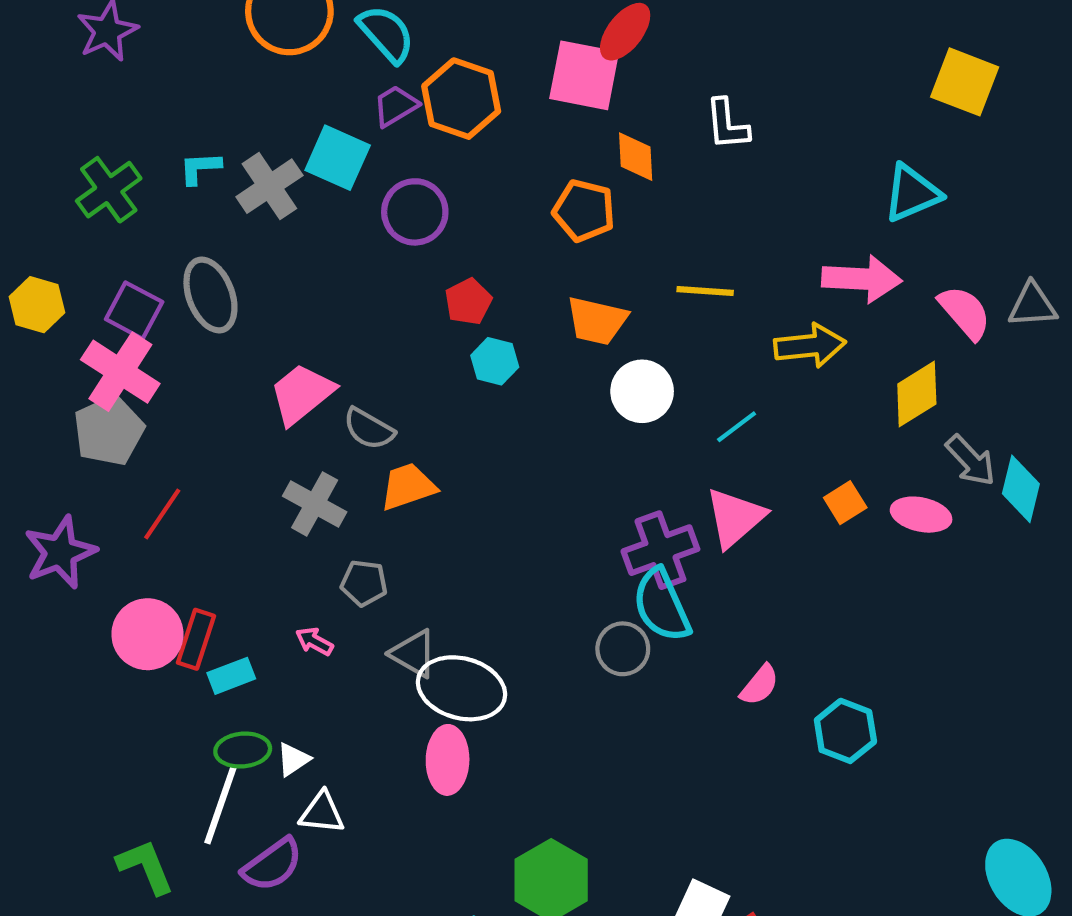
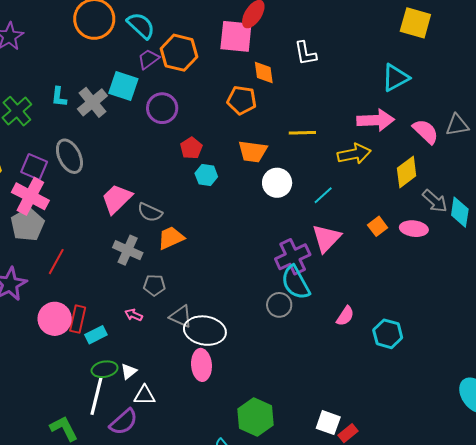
cyan L-shape: (200, 168) -> (59, 97), turned -75

